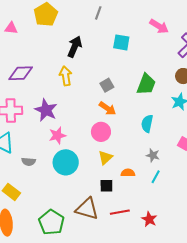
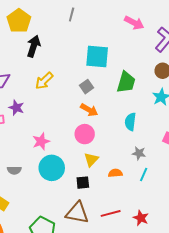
cyan square: (121, 42) -> (97, 56), moved, size x1.4
black arrow: (75, 47) -> (34, 46), moved
yellow arrow: (66, 76) -> (44, 81), turned -120
purple star: (46, 110) -> (16, 108), moved, size x0.7
black square: (106, 186) -> (83, 183), moved

